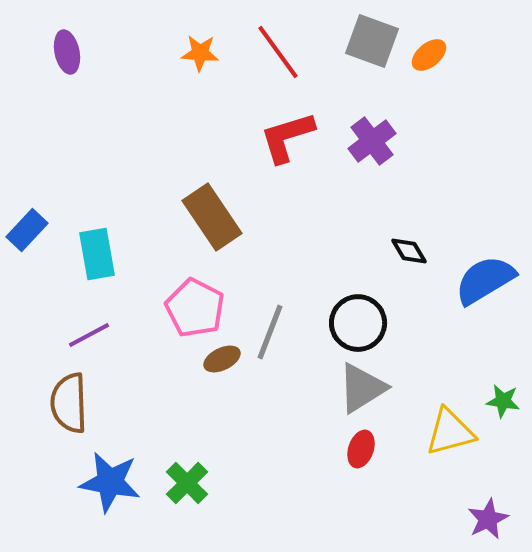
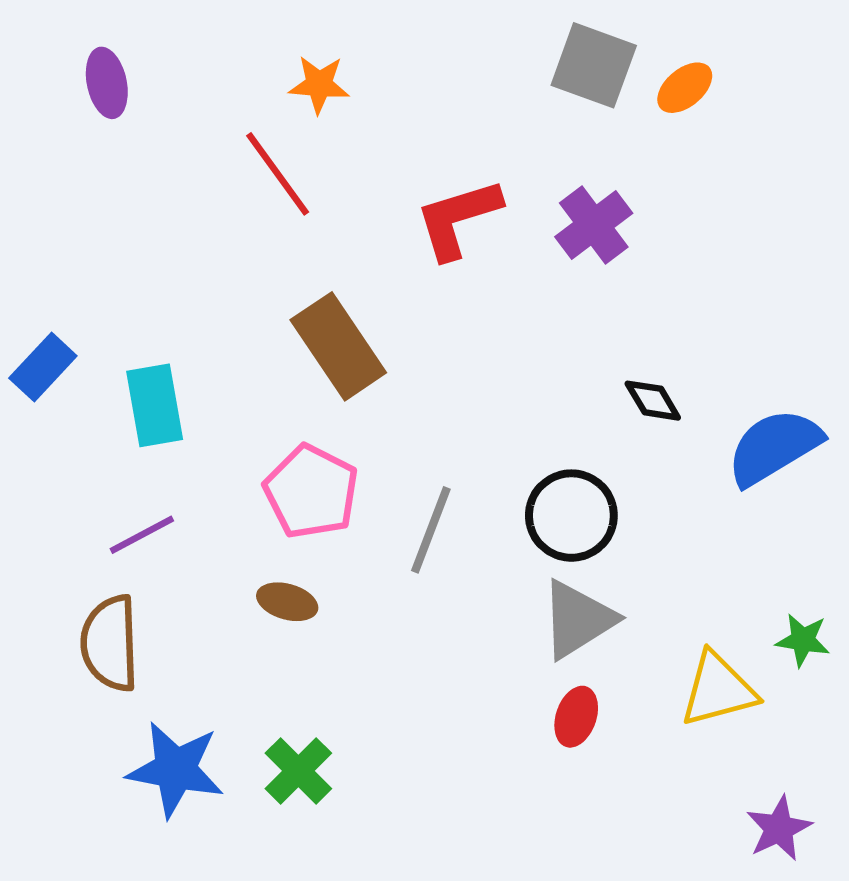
red line: (278, 52) -> (278, 174), moved
brown ellipse: (222, 359) -> (287, 602), moved, turned 42

